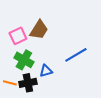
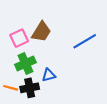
blue line: (76, 55) -> (85, 41), moved
green cross: (24, 60) -> (25, 63), turned 36

